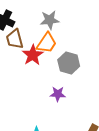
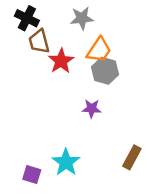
orange trapezoid: (47, 43) -> (99, 50), moved

